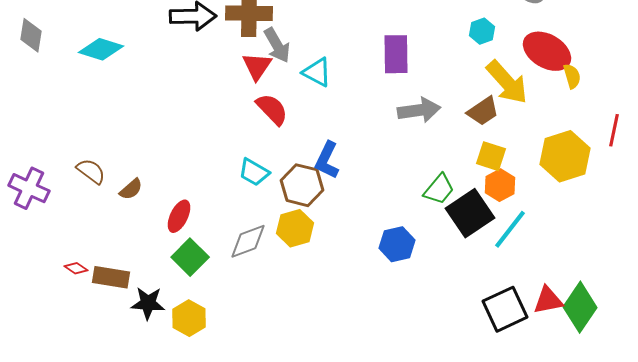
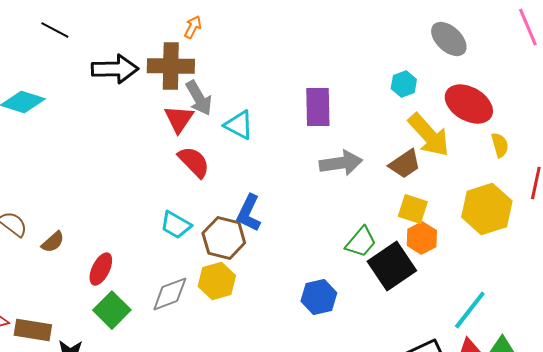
yellow semicircle: (572, 76) -> (500, 145), moved
cyan line: (510, 229) -> (470, 310), moved

